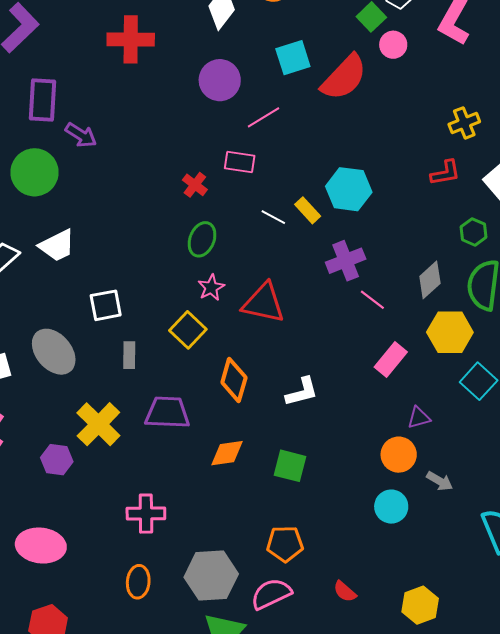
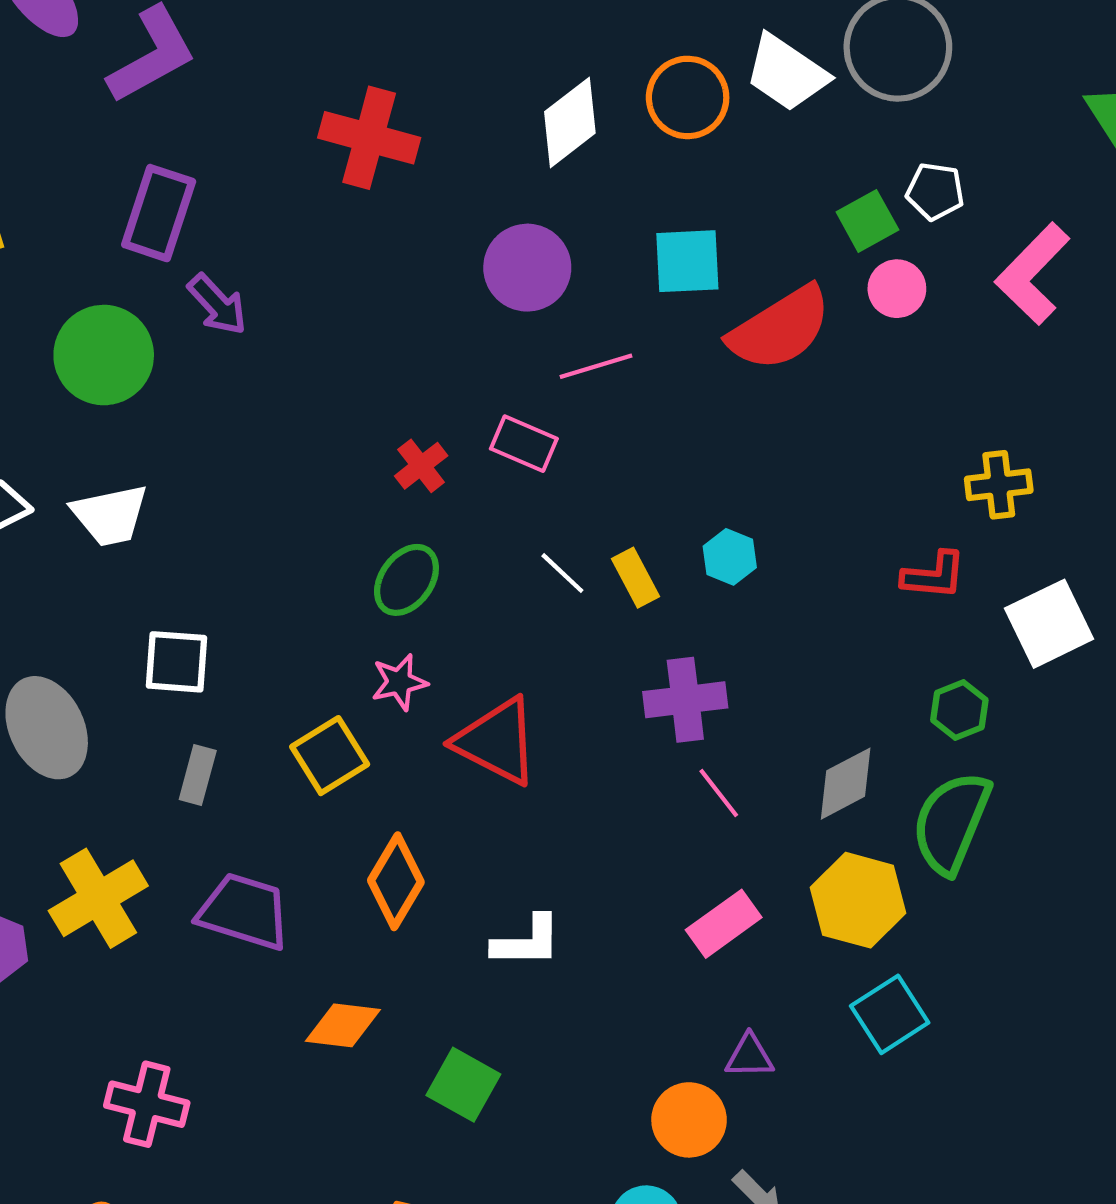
cyan hexagon: (349, 189) -> (730, 557), size x0.6

